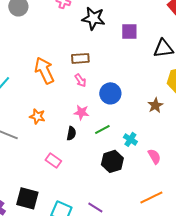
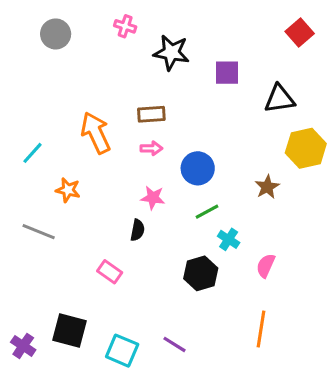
pink arrow: (80, 80) -> (151, 148), turned -56
orange star: (37, 116) -> (68, 190), moved
green line: (102, 129) -> (207, 212), moved
pink semicircle: (154, 156) -> (266, 266), turned -126
orange line: (151, 197) -> (261, 329), turned -55

